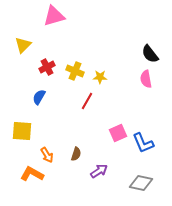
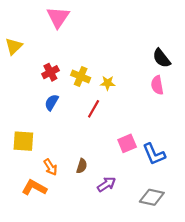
pink triangle: (54, 16) -> (58, 17), turned -40
yellow triangle: (23, 45) -> (14, 46), moved
blue semicircle: (39, 97) -> (52, 102), moved

